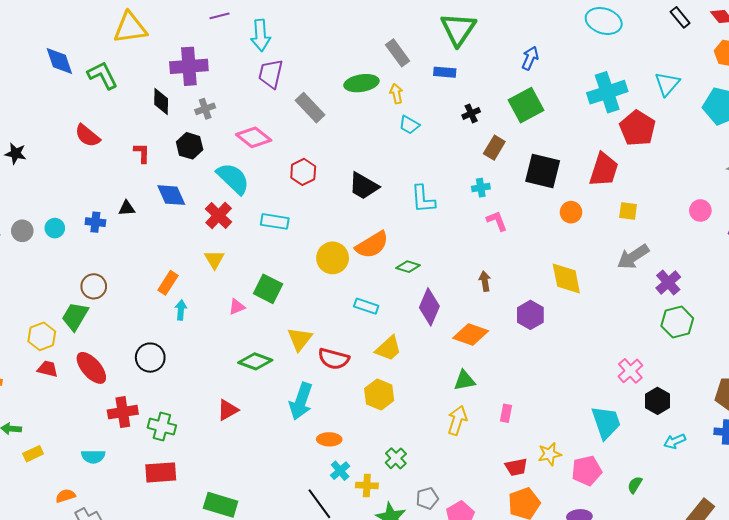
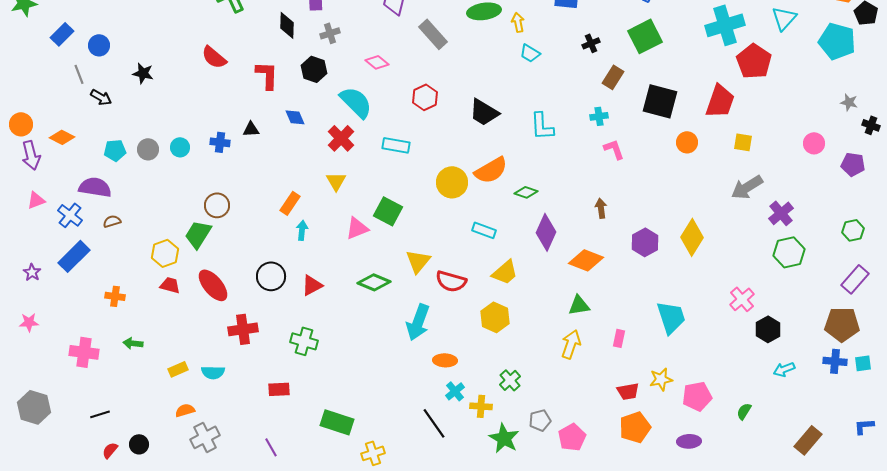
pink diamond: (254, 137) -> (377, 62), size x0.7
red L-shape: (142, 153) -> (267, 75), size x1.4
blue diamond: (171, 195) -> (295, 117), size x0.7
yellow diamond: (566, 279) -> (692, 237), moved, turned 42
pink triangle: (237, 307) -> (357, 228), size x1.4
red triangle: (228, 410) -> (312, 285), moved
cyan trapezoid: (606, 422) -> (671, 317), moved
green cross: (162, 427) -> (304, 341), moved
yellow rectangle: (33, 454) -> (178, 369), moved
red rectangle: (161, 472) -> (279, 389), size x0.7

